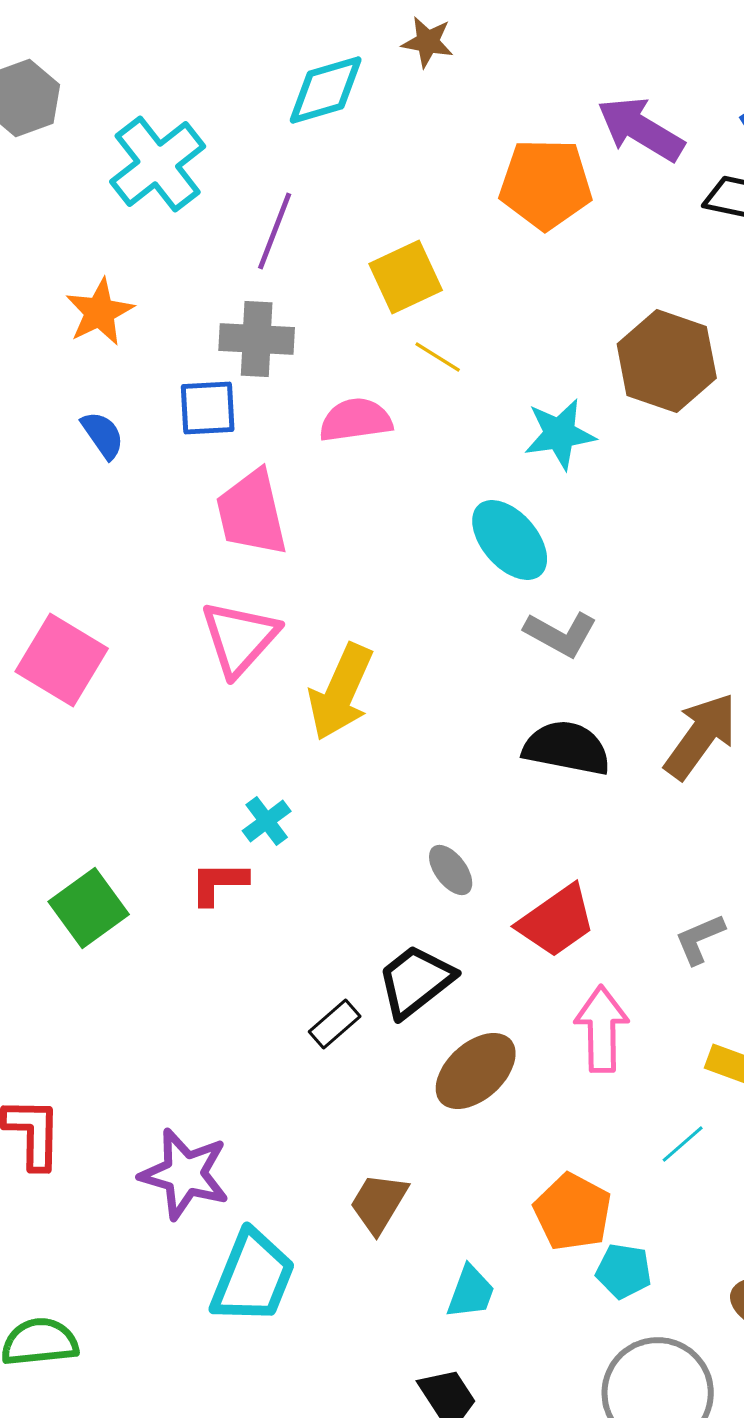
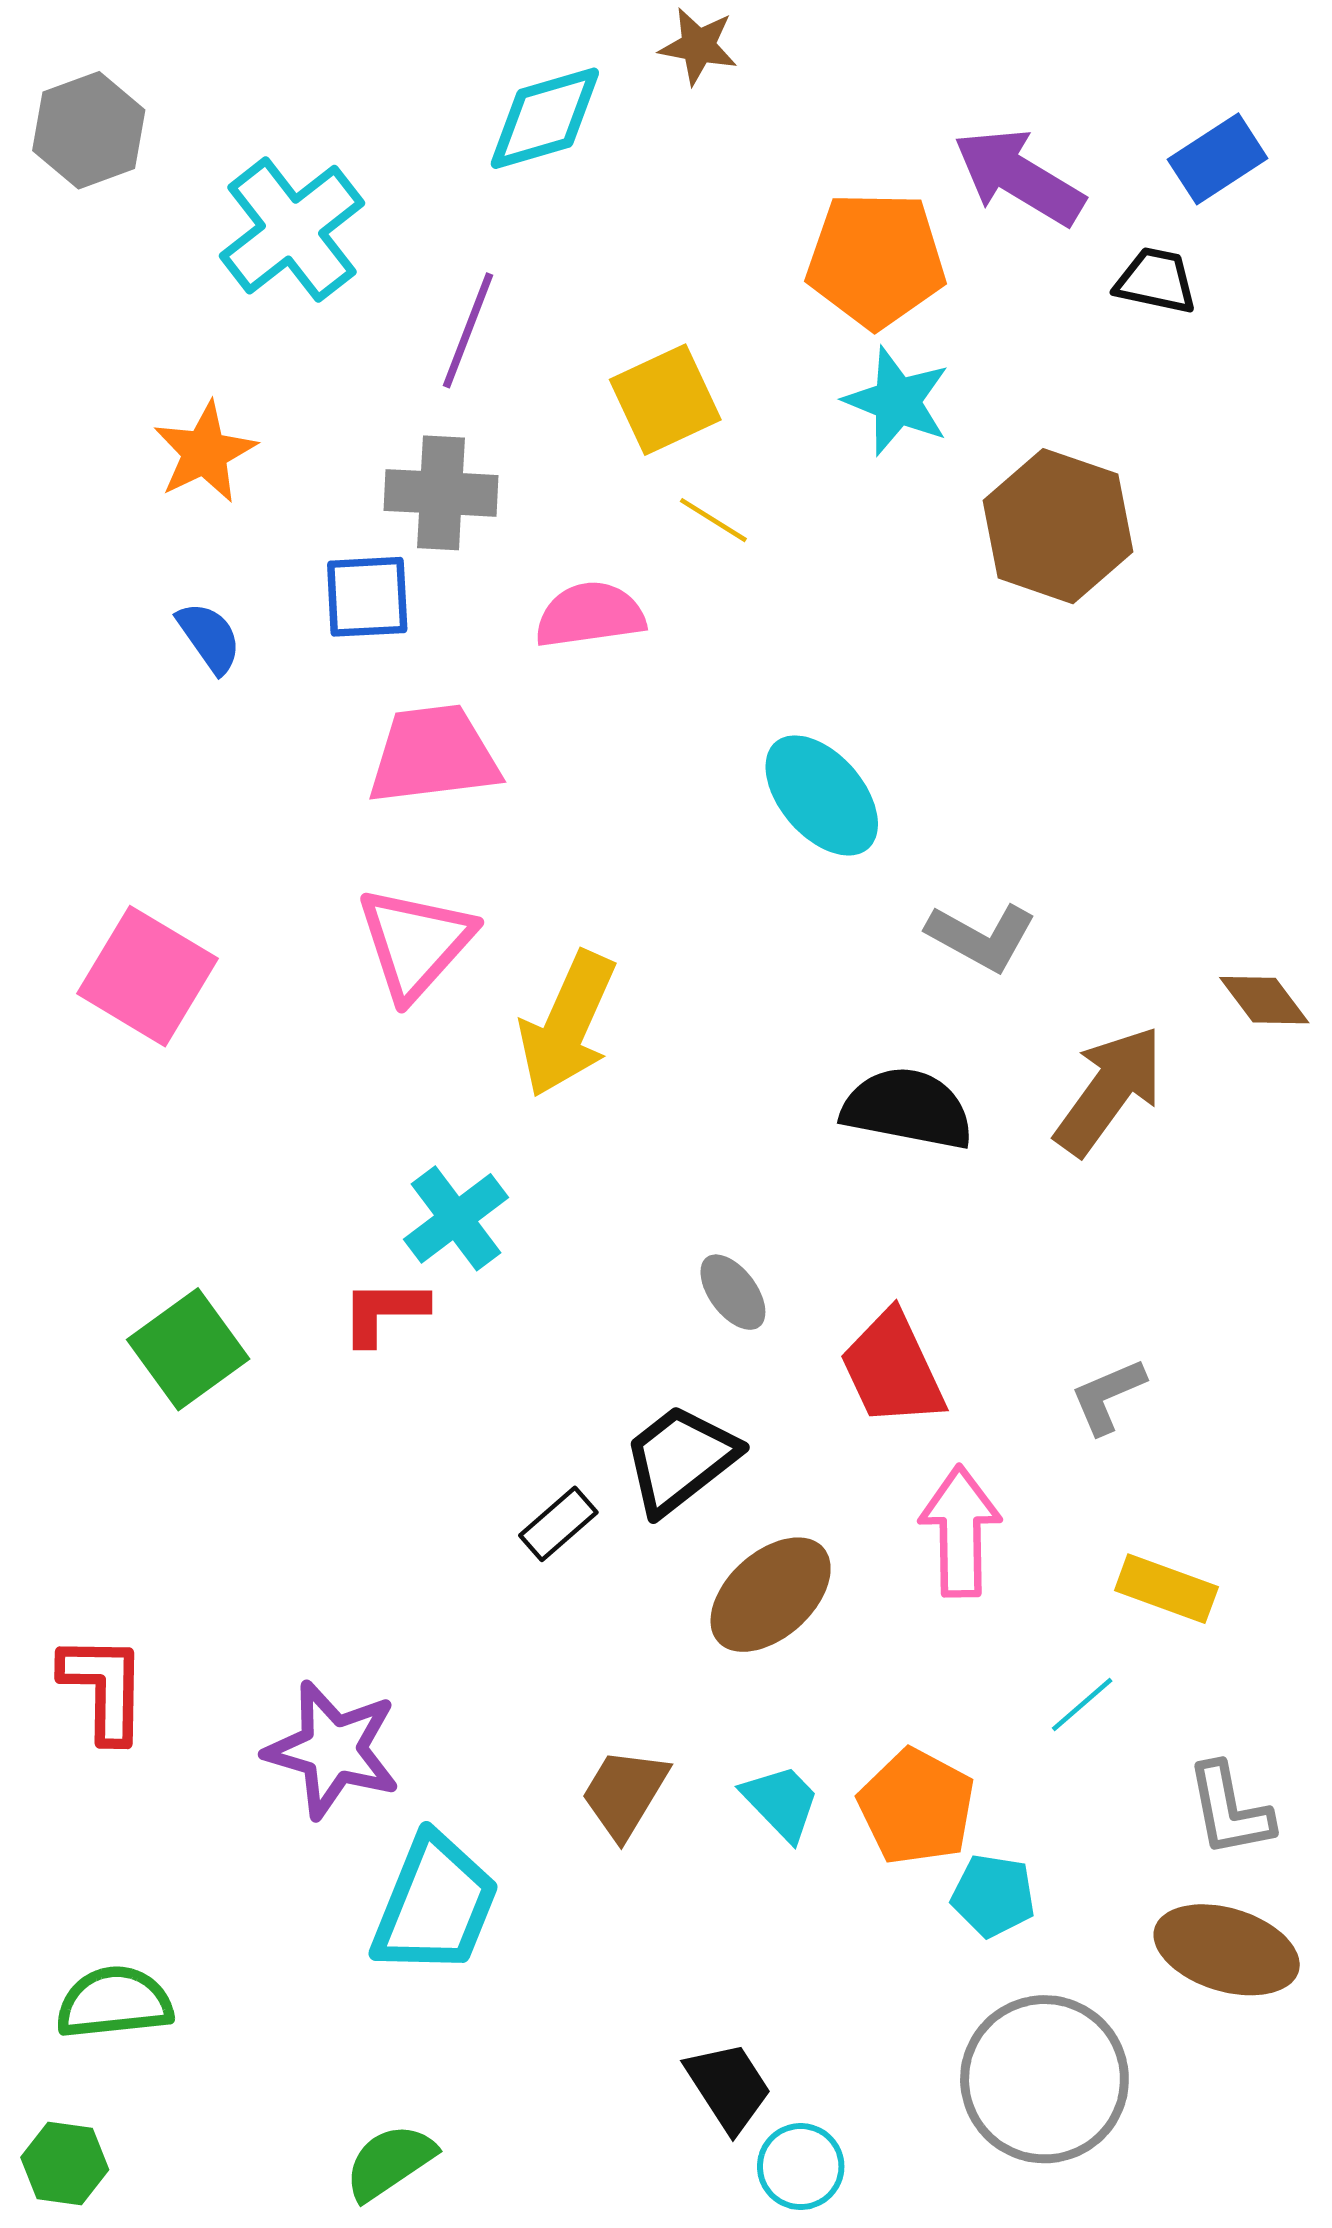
cyan star: (560, 434) -> (897, 401), moved, turned 30
pink trapezoid: (252, 513) -> (433, 755), turned 96
gray L-shape: (561, 634) -> (981, 937), moved
cyan cross: (267, 821) -> (456, 1218), size x1.4
red trapezoid: (557, 921) -> (892, 1369), turned 100
cyan trapezoid: (471, 1292) -> (781, 1802), moved, turned -64

